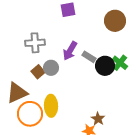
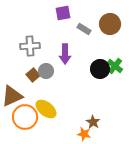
purple arrow: (70, 51) -> (65, 54), turned -30
gray rectangle: (89, 57) -> (84, 29), moved
yellow ellipse: (51, 106) -> (46, 109), turned -50

